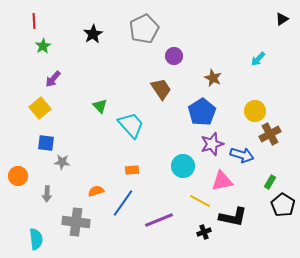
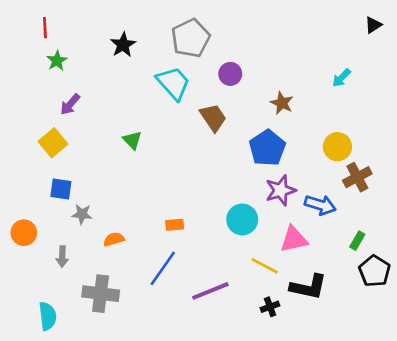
cyan trapezoid: (131, 125) -> (173, 83), moved
orange semicircle: (96, 191) -> (114, 239), moved

